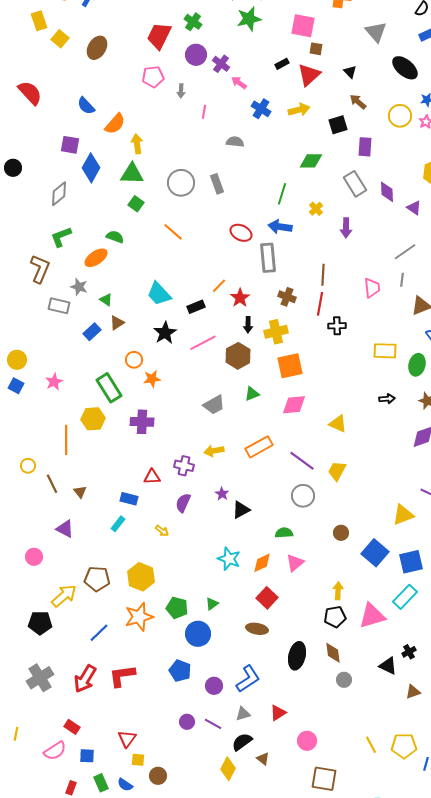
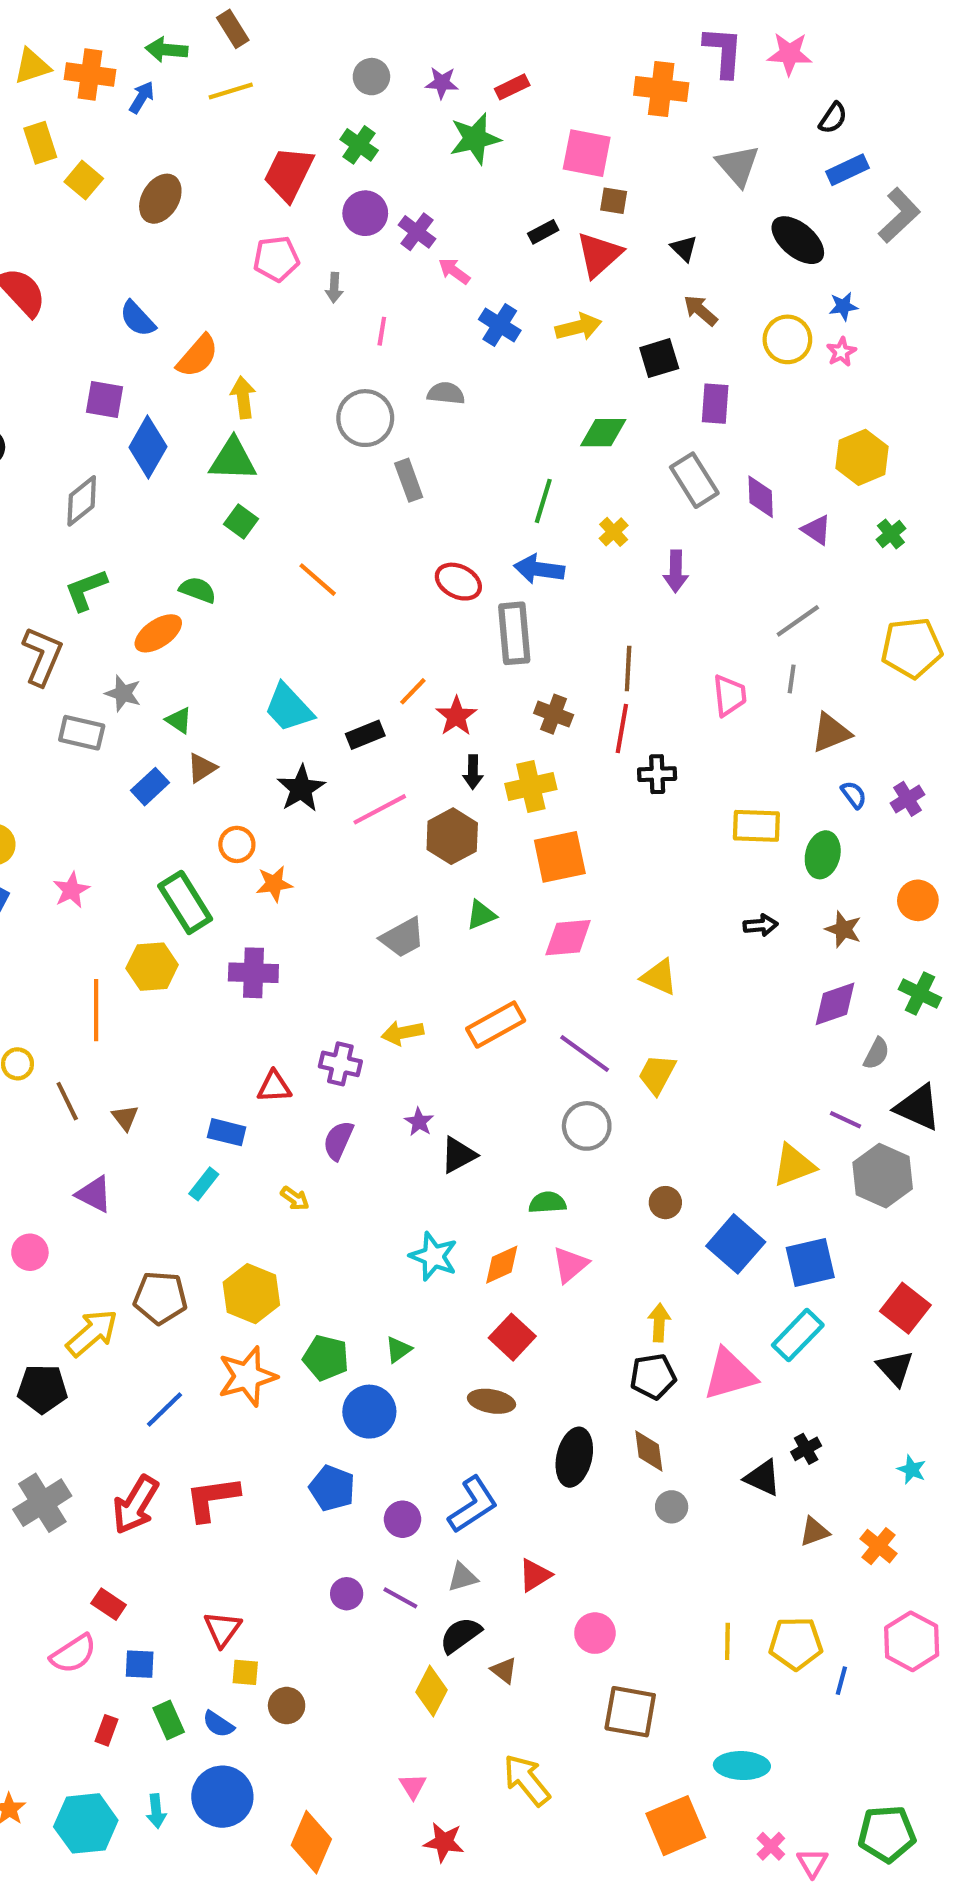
gray circle: (181, 183) -> (365, 418), moved
yellow line: (371, 745) -> (727, 1641), turned 30

